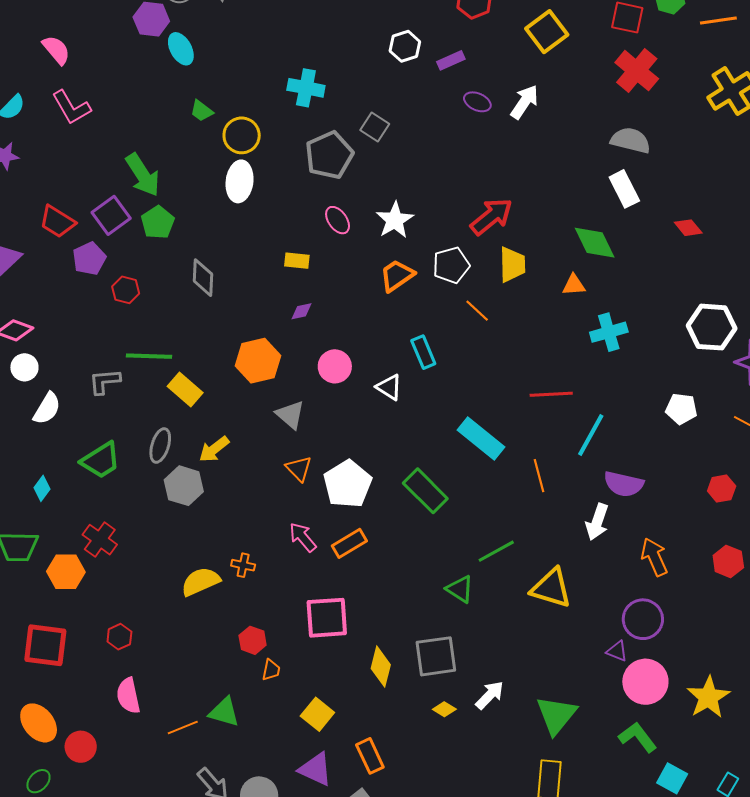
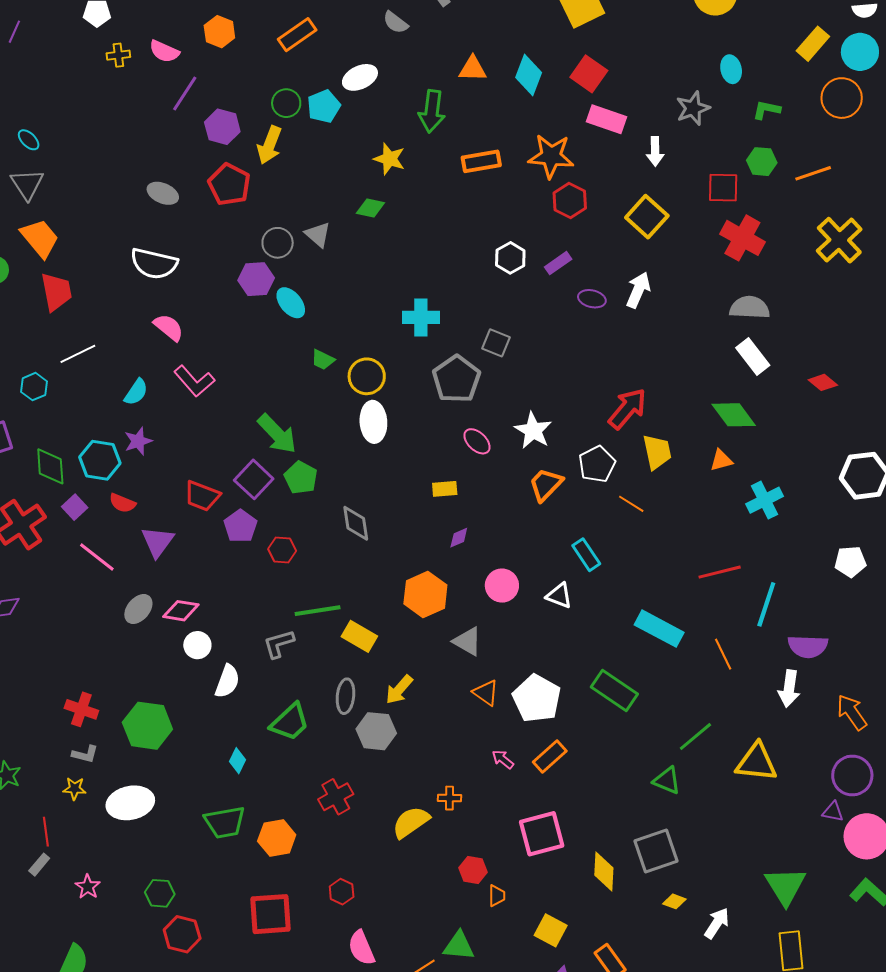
pink arrow: (303, 537) -> (503, 759), size x0.7
red cross: (100, 540) -> (336, 797), moved, turned 36
white arrow: (490, 695) -> (717, 923), moved

